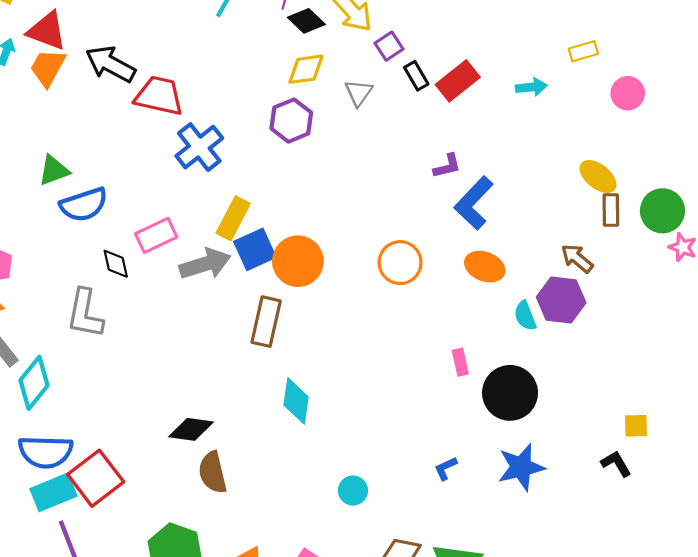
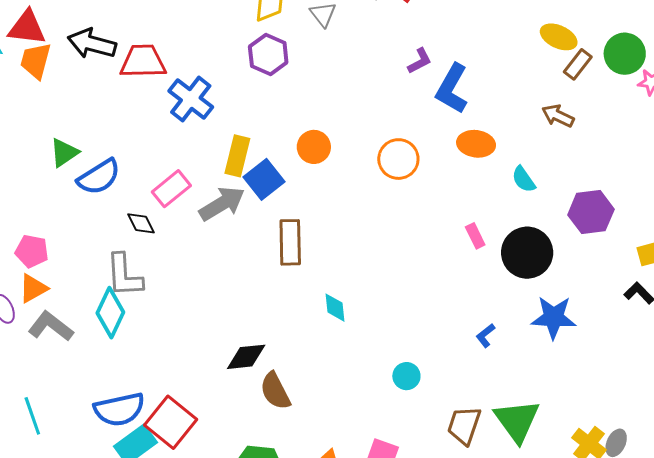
brown rectangle: (611, 210) -> (578, 64), turned 52
orange circle: (298, 261) -> (314, 147), moved, size x0.7
purple hexagon: (561, 300) -> (591, 212), moved
cyan diamond: (34, 383) -> (110, 313), moved
cyan diamond: (296, 401) -> (335, 308), size x0.7
blue star: (521, 467) -> (554, 317), turned 30

